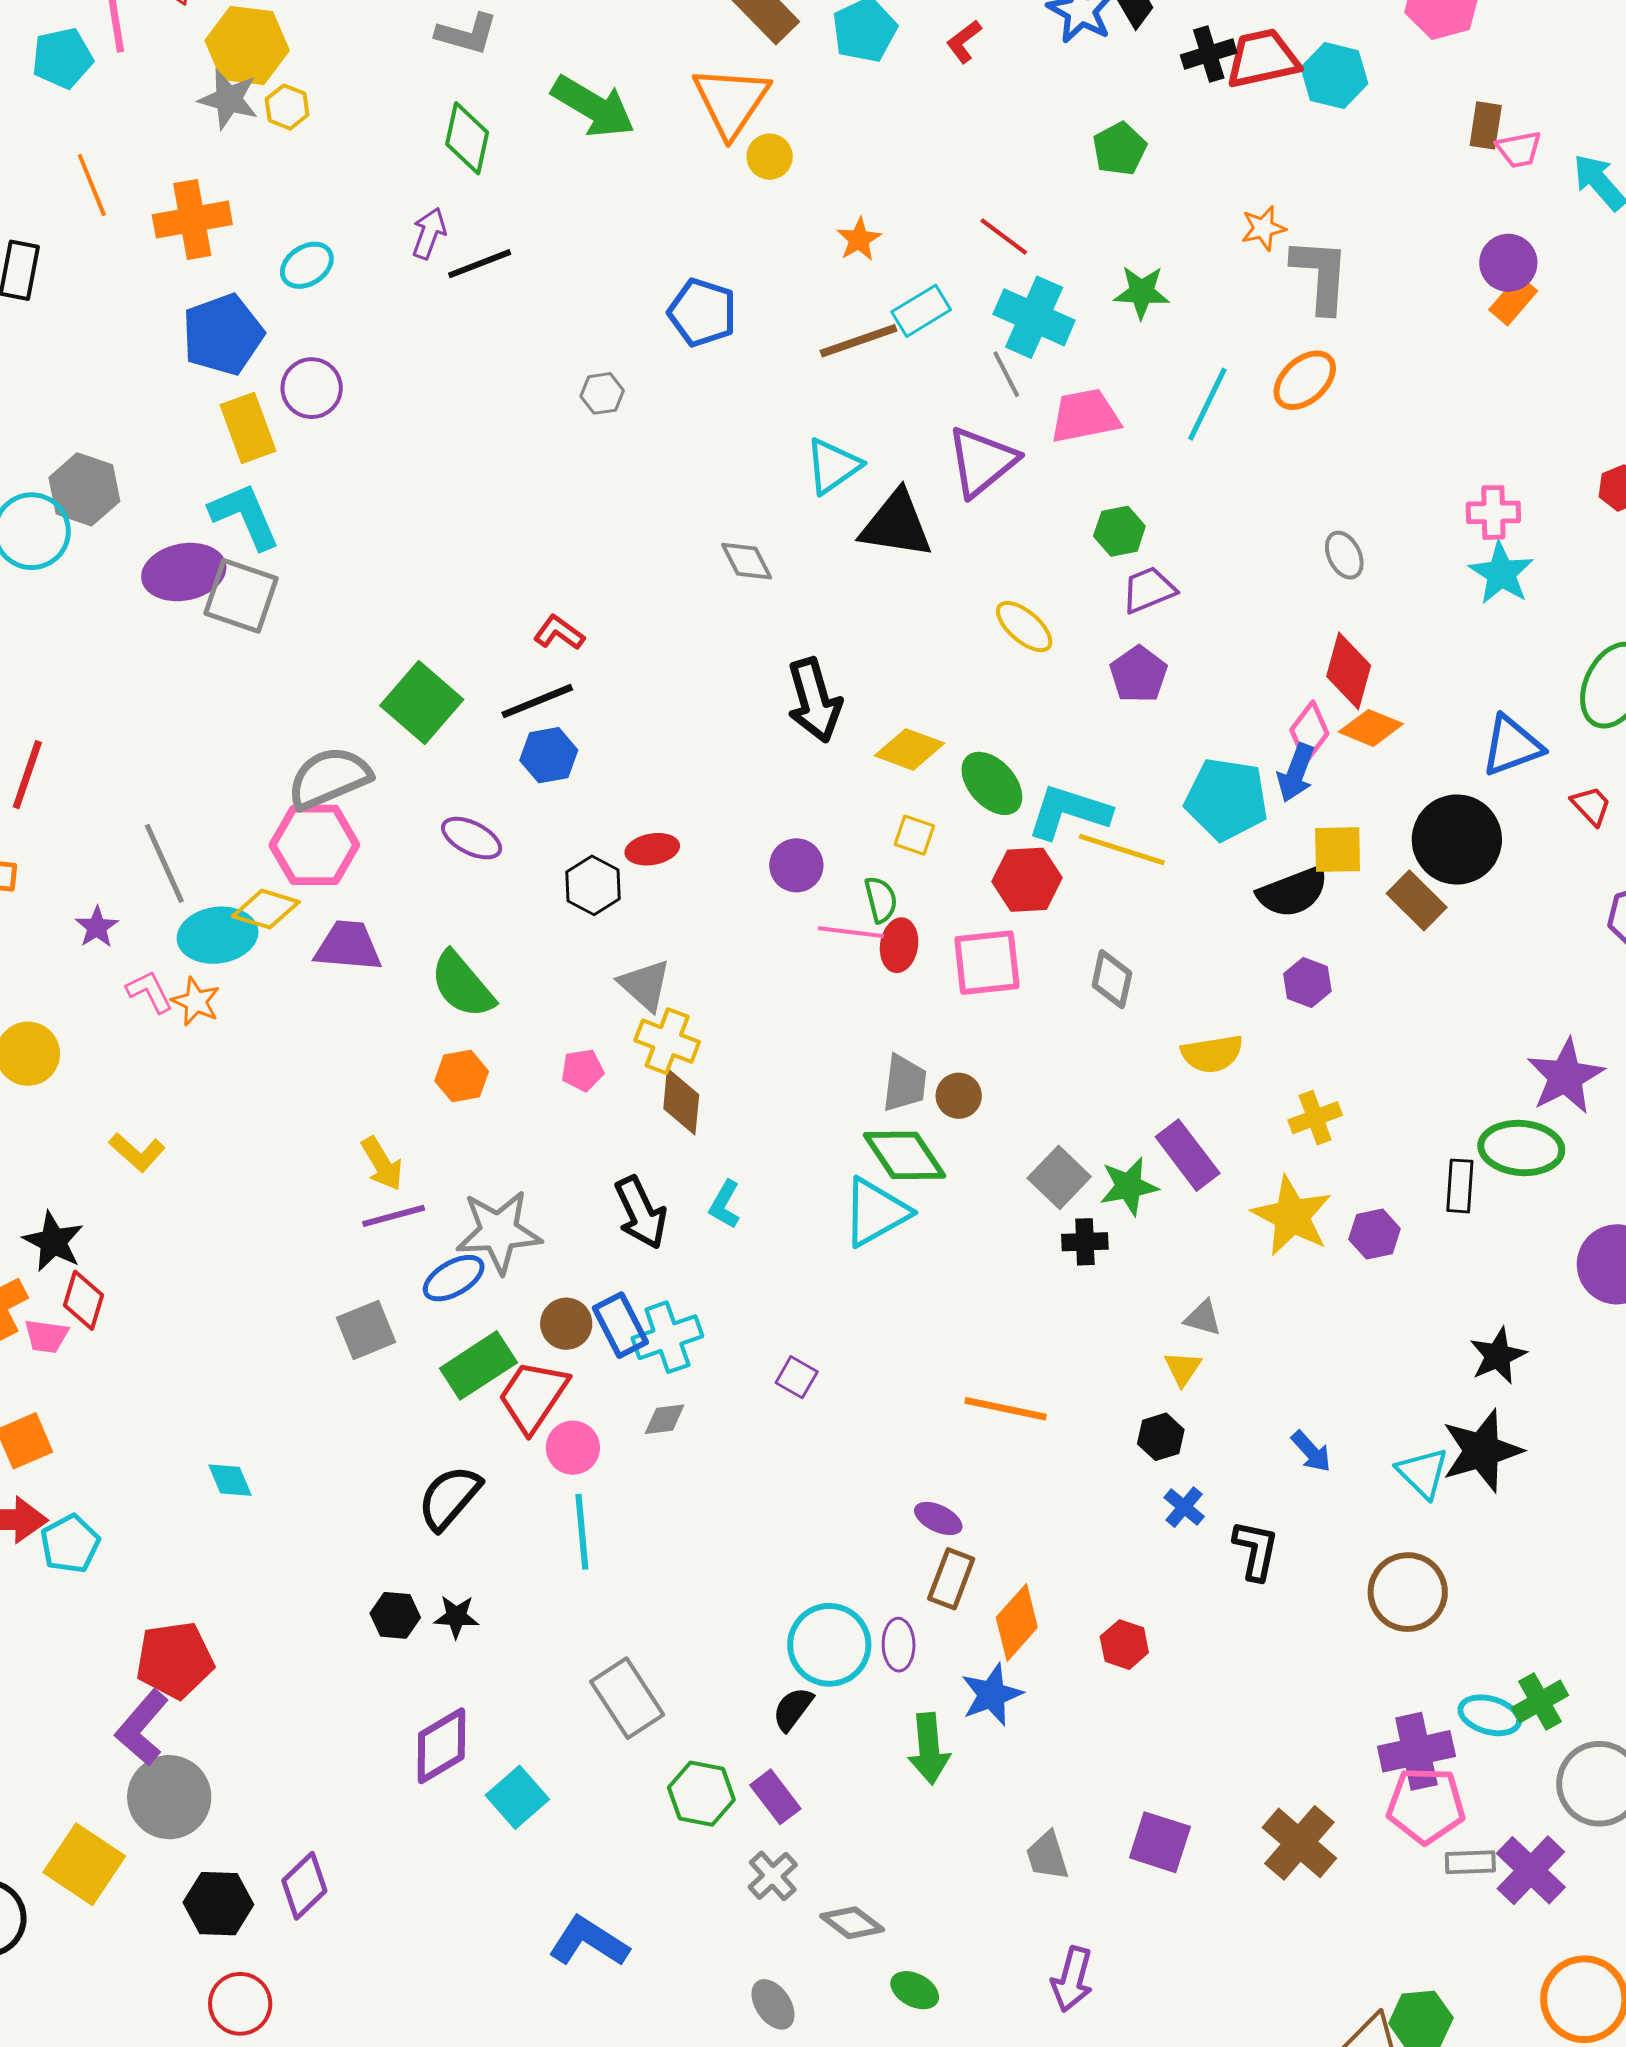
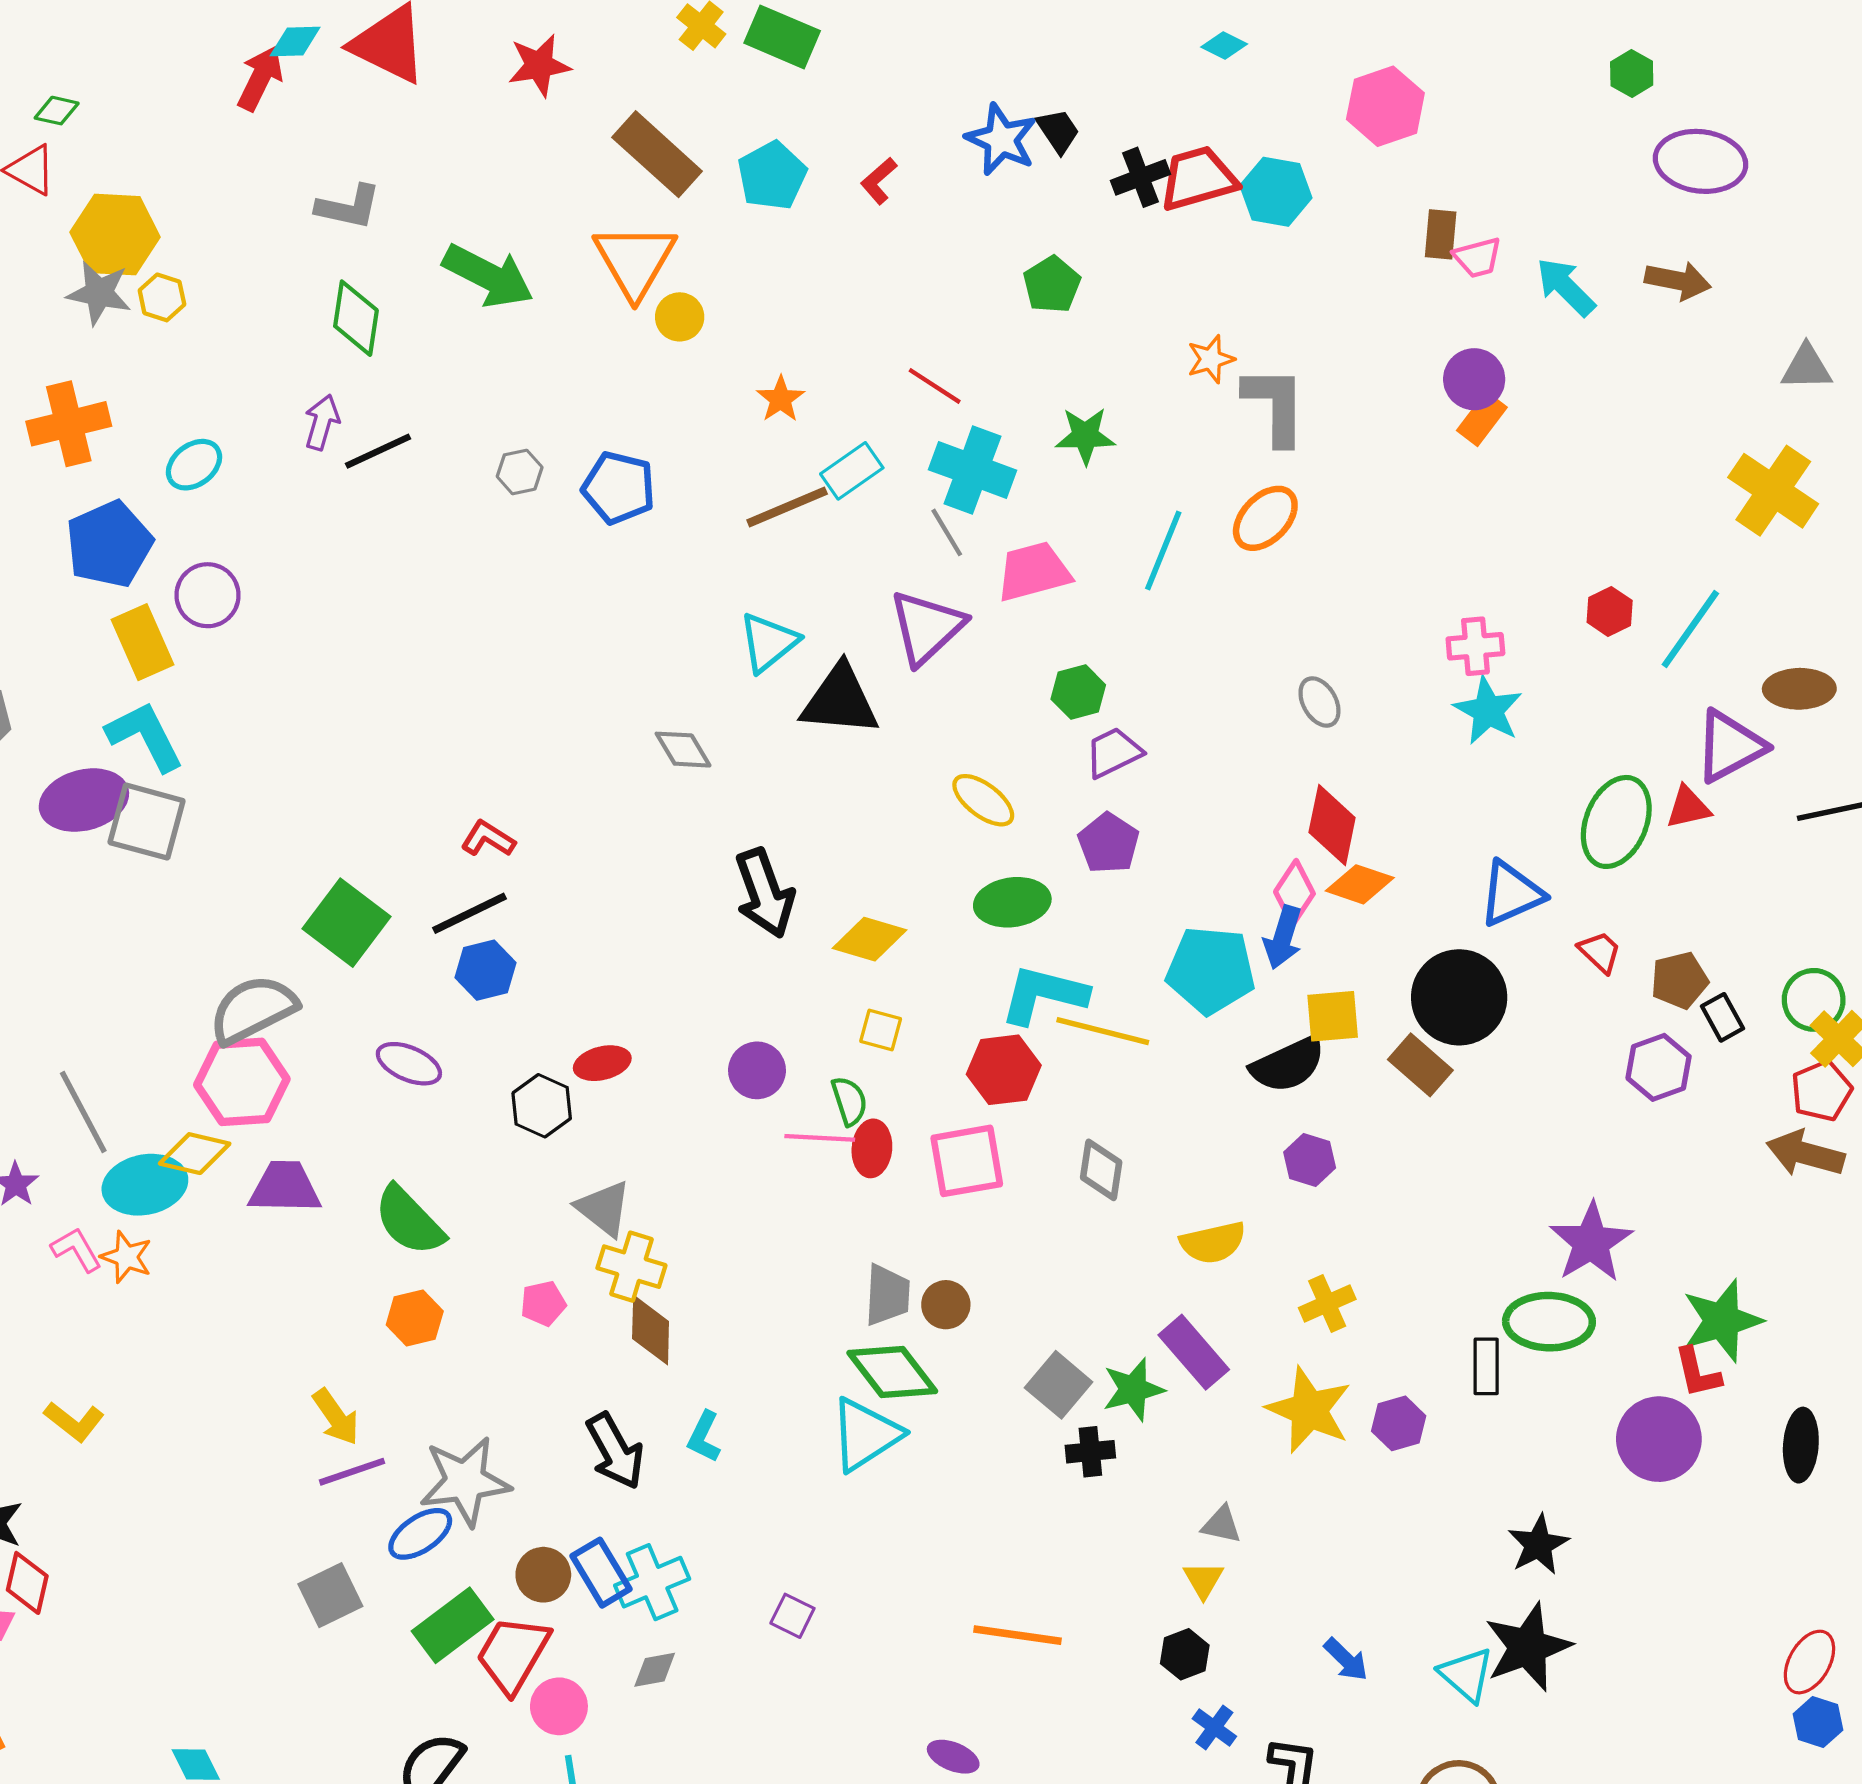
gray hexagon: (602, 393) -> (520, 472), moved
green ellipse: (992, 783) -> (1012, 902), moved, turned -52

